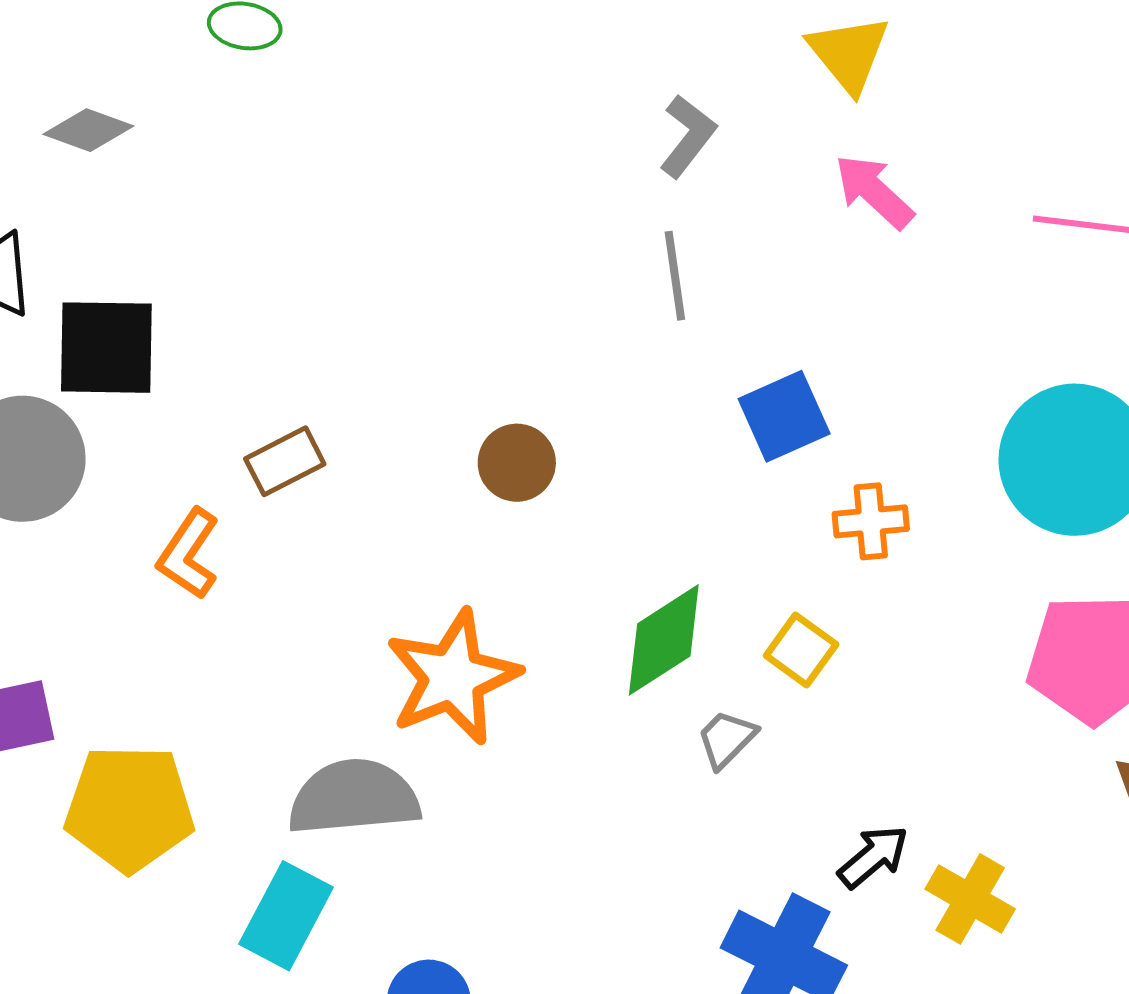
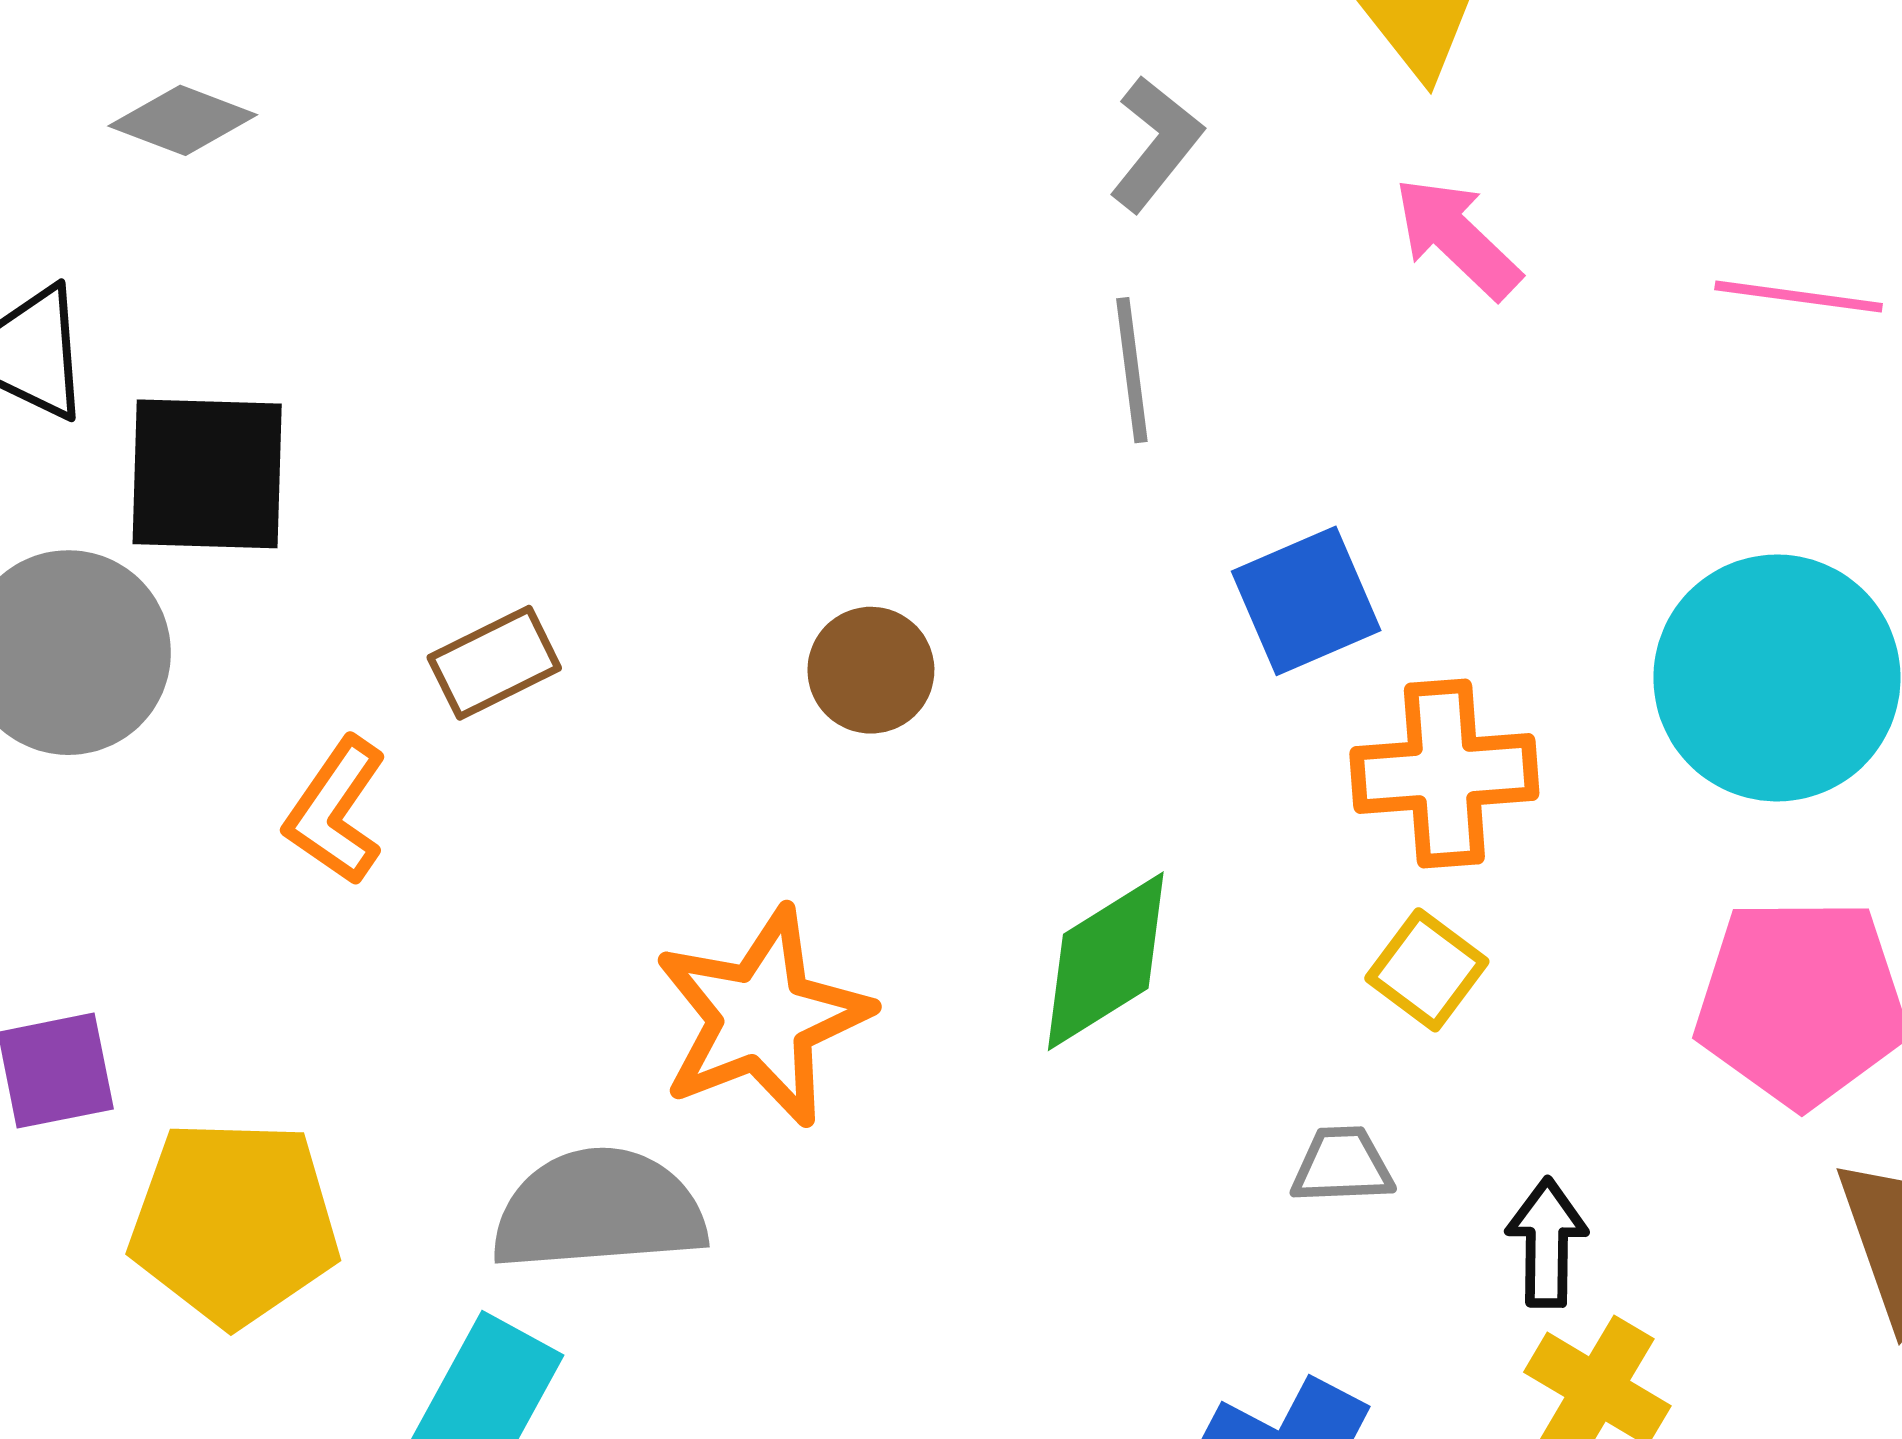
orange cross: (871, 521) -> (1444, 774), size x1.5
yellow square: (801, 650) -> (1427, 970), moved
gray trapezoid: (727, 739) -> (1342, 1165), moved, turned 42
black arrow: (873, 857) -> (1547, 1243), moved, turned -50

